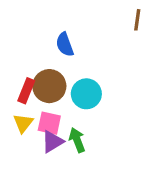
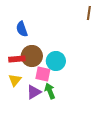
blue semicircle: (65, 44) -> (22, 29), moved
red rectangle: (26, 91) -> (17, 59), turned 63
pink square: (49, 123) -> (43, 74), moved

